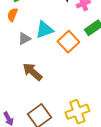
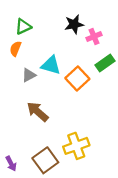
cyan triangle: (44, 30) -> (51, 65), turned 36
yellow cross: (77, 112) -> (76, 146), moved

